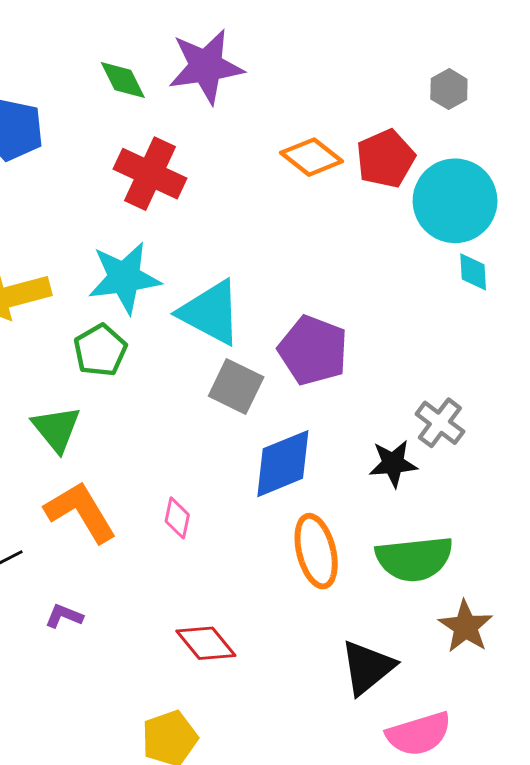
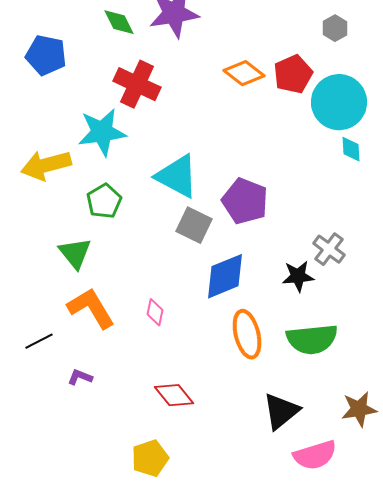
cyan star: (124, 278) -> (102, 132), moved
brown star: (466, 627) -> (359, 409), moved, turned 30

